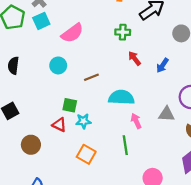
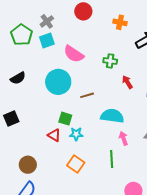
green cross: (123, 32) -> (110, 61), moved
pink semicircle: (72, 33) -> (74, 54), turned 65
cyan circle: (58, 65) -> (58, 82), size x1.6
black semicircle: (13, 66) -> (18, 78), turned -133
brown circle: (31, 145) -> (28, 165), moved

